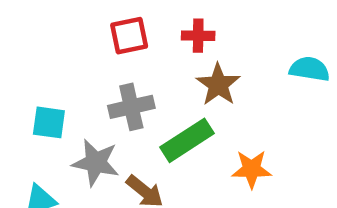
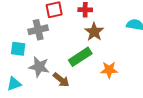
gray cross: (131, 107) -> (38, 30), moved

